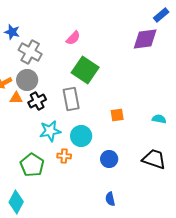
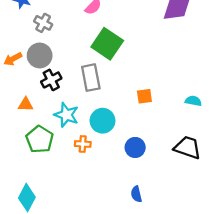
gray cross: (30, 52) -> (43, 23), size x0.7
orange triangle: (16, 98) -> (26, 104), moved
cyan star: (50, 131) -> (66, 115), turned 30
green pentagon: (32, 165) -> (40, 139), moved

